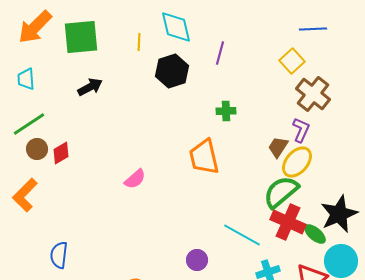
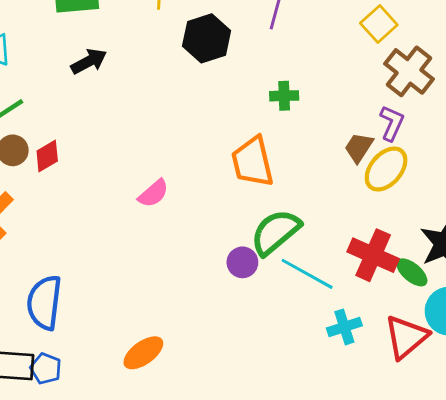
green semicircle: (281, 192) -> (275, 232), moved
blue semicircle: (59, 255) -> (44, 303), size x1.4
purple circle: (197, 260) -> (242, 262), moved

